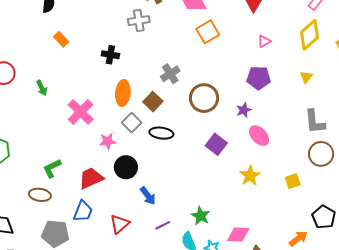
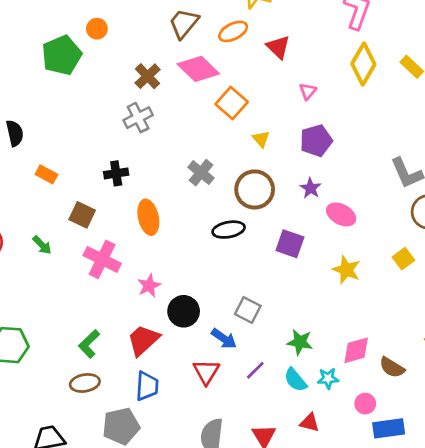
yellow triangle: (306, 77) -> (261, 139), moved
brown square: (153, 102) -> (82, 215), moved
gray square: (132, 123) -> (248, 310), moved
black ellipse: (161, 133) -> (229, 230), moved
red triangle: (119, 224) -> (206, 372), moved

